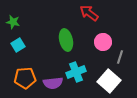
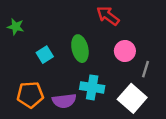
cyan square: (18, 45) -> (45, 55), moved
cyan cross: (76, 72) -> (92, 87), turned 30

